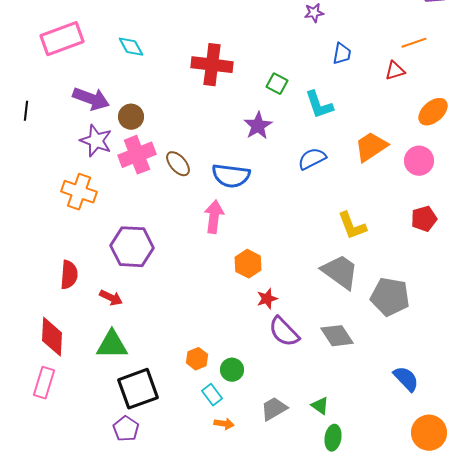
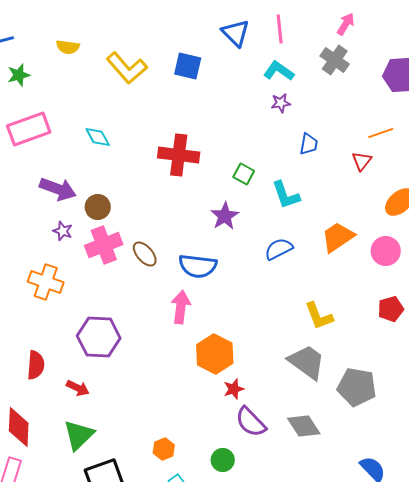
red triangle: (395, 71) -> (362, 161), turned -35
purple star: (96, 141) -> (63, 231), size x0.6
orange hexagon: (248, 264) -> (215, 354), size x1.4
green triangle: (112, 345) -> (79, 435), turned -44
green circle: (232, 370) -> (223, 460), moved

